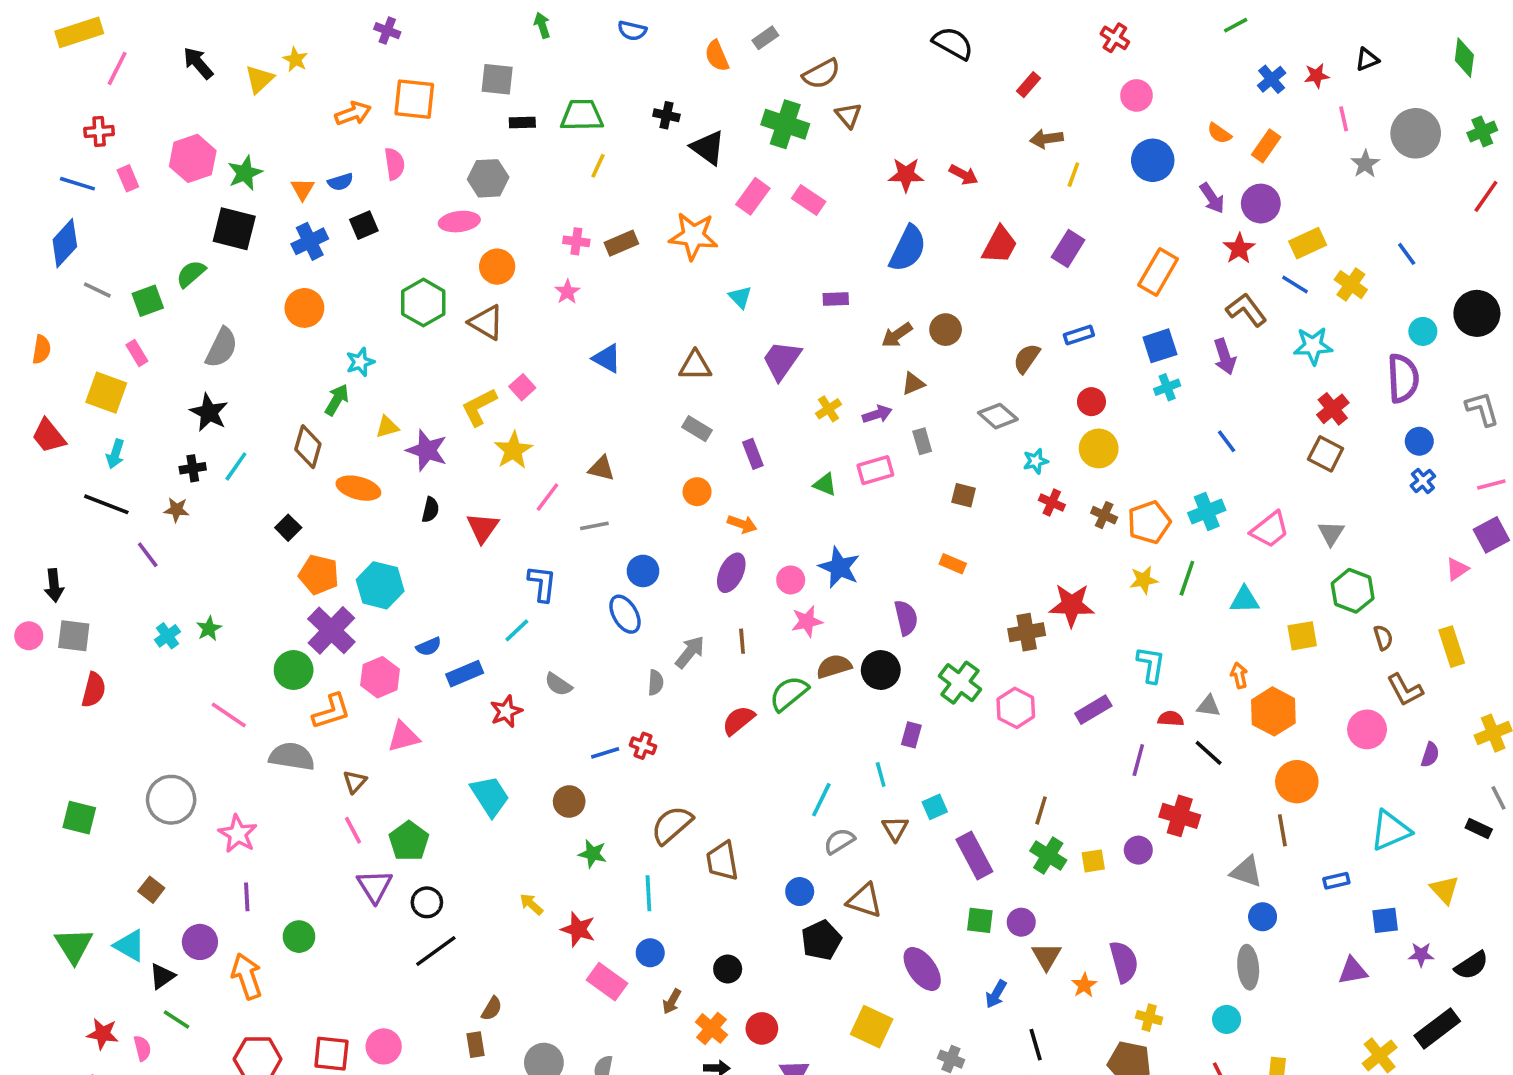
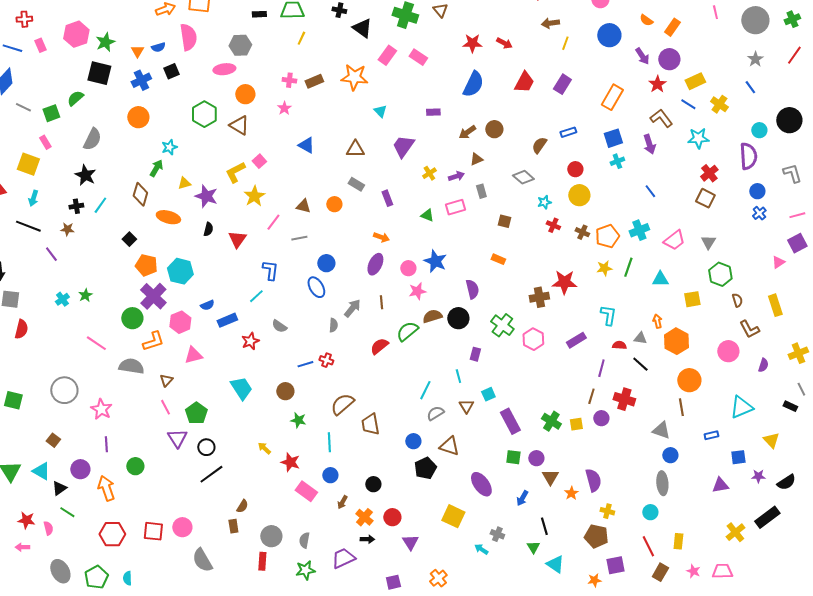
pink semicircle: (394, 164) -> (188, 37), size x1.5
gray star: (1365, 164) -> (755, 59), moved
orange circle: (697, 492) -> (334, 204), moved
brown line: (1041, 810) -> (591, 396), moved

